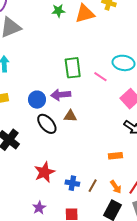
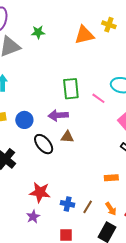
green star: (58, 11) -> (38, 32), moved
blue circle: (37, 100) -> (24, 120), moved
red star: (44, 172) -> (40, 192), turned 30
purple star: (39, 208) -> (33, 217), moved

